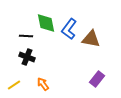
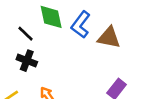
black line: (26, 36) -> (26, 34), turned 40

